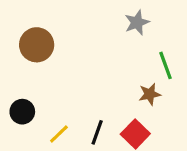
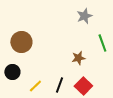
brown circle: (37, 45) -> (21, 42), moved
brown star: (150, 94) -> (78, 58), moved

